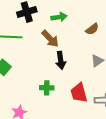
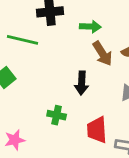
brown arrow: (50, 39) -> (103, 54), moved

